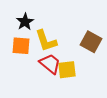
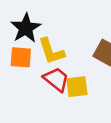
black star: (25, 22) -> (26, 28), size x1.4

